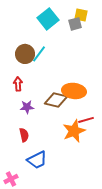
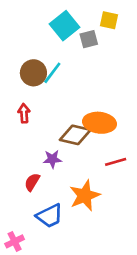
gray square: (75, 24) -> (89, 39), moved
purple star: (27, 107) -> (52, 159), moved
orange star: (74, 131) -> (85, 196), moved
red semicircle: (24, 135) -> (32, 182), turned -136

